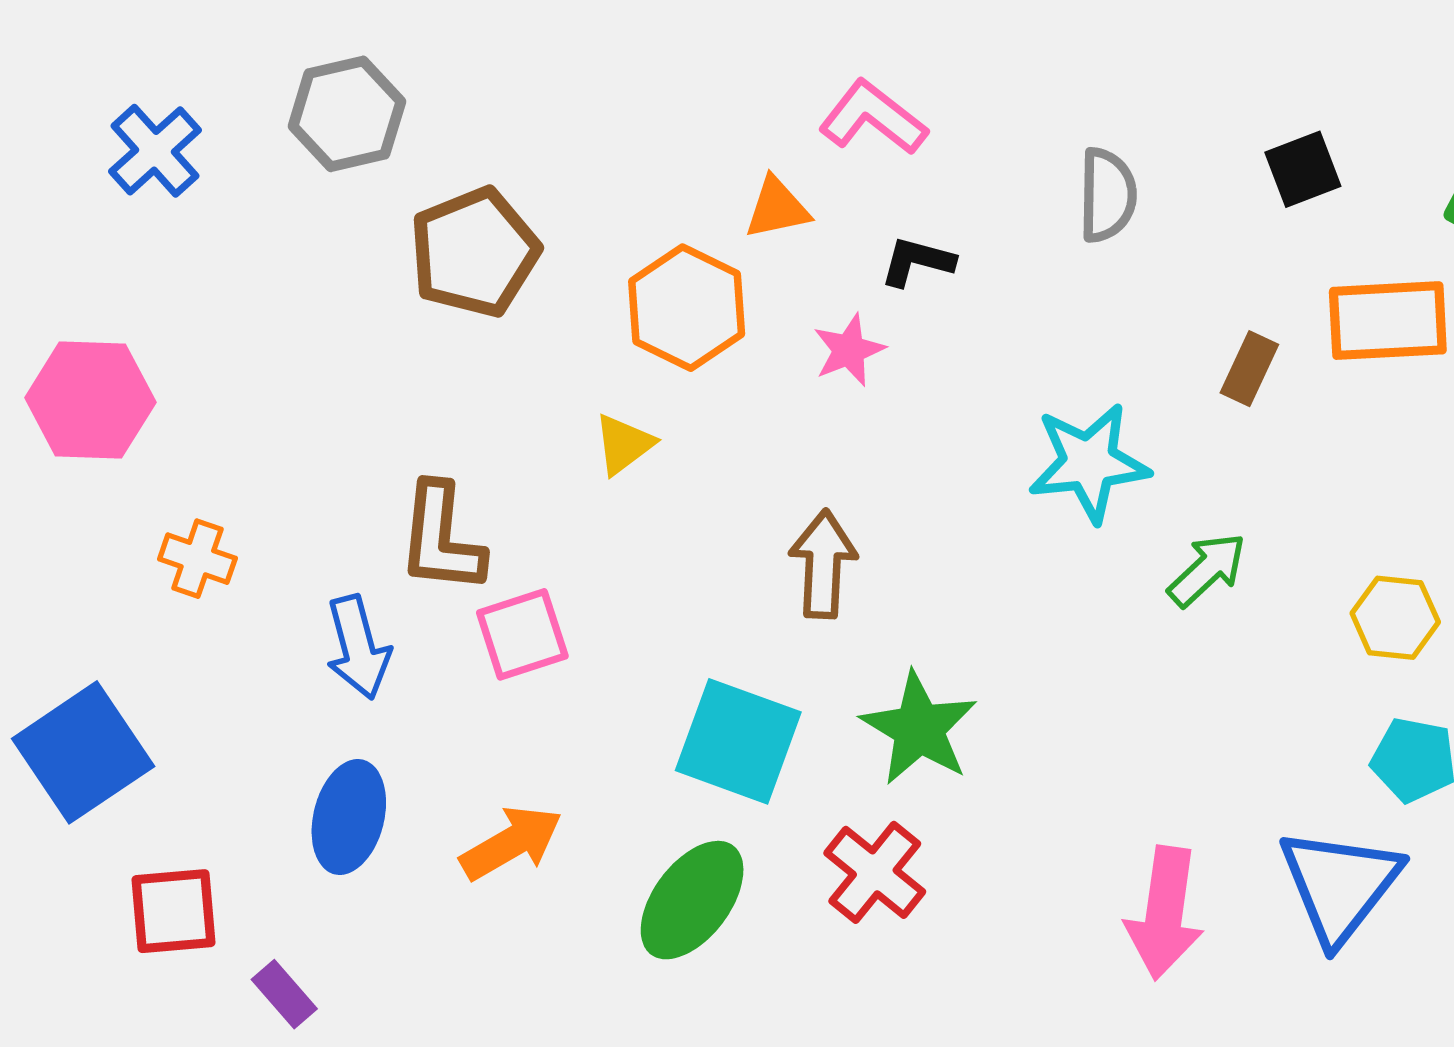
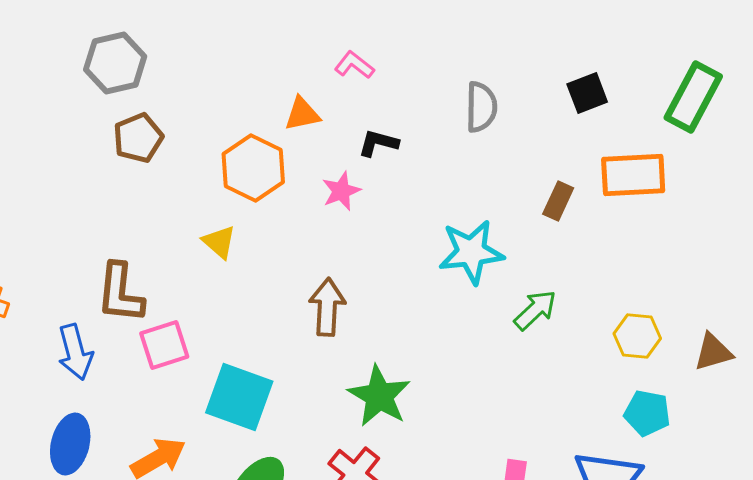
gray hexagon: (347, 114) -> (115, 63), moved
pink L-shape: (873, 118) -> (354, 65), size x0.7
brown pentagon: (474, 252) -> (138, 138), size x0.7
yellow triangle: (624, 444) -> (219, 242), turned -42
cyan square: (738, 741) -> (239, 397), moved

